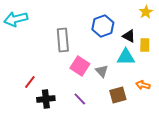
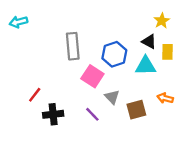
yellow star: (146, 12) -> (162, 21), moved
cyan arrow: (16, 19) -> (18, 22), size x0.7
blue hexagon: (103, 26) -> (114, 54), moved
gray triangle: (102, 71) -> (112, 97), moved

